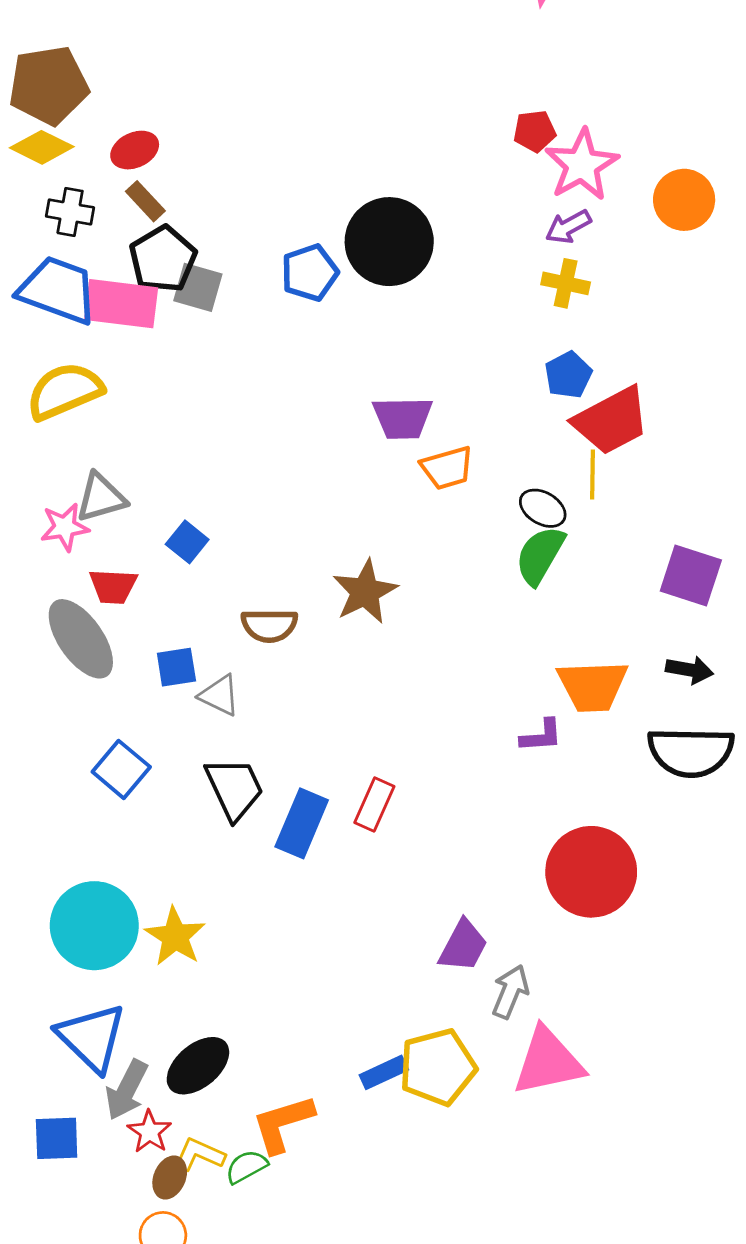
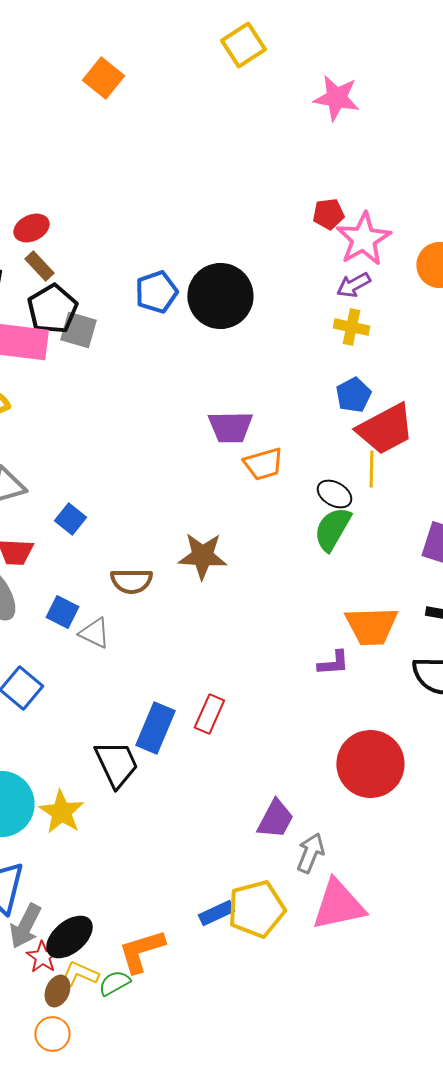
blue pentagon: (310, 273) -> (156, 292), moved
brown star: (365, 592) -> (202, 556), turned 30
blue square: (176, 667) -> (62, 612), turned 36
black trapezoid: (234, 788) -> (116, 764), moved
black ellipse: (198, 1066) -> (69, 937), moved

